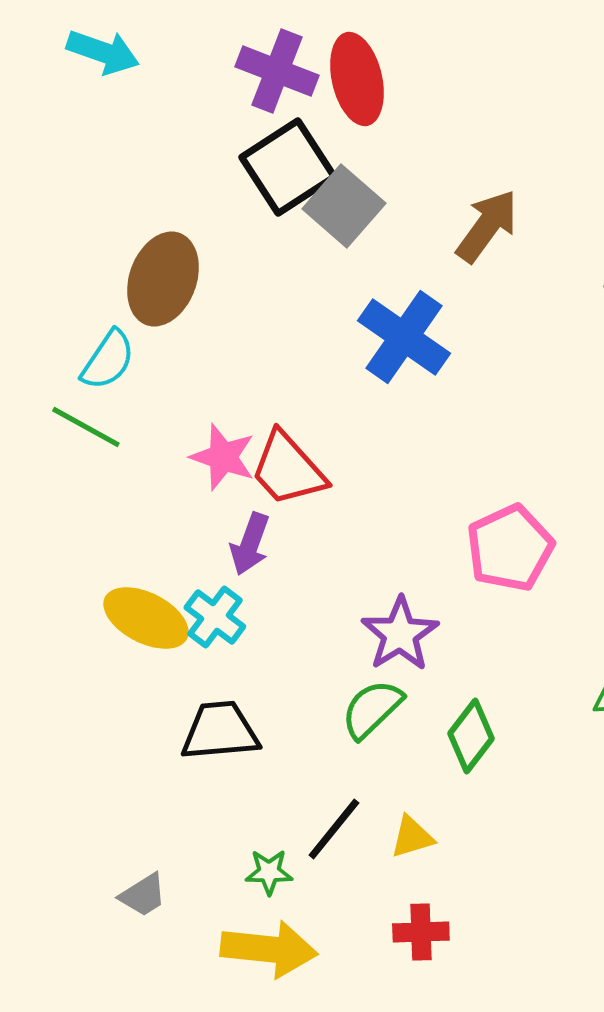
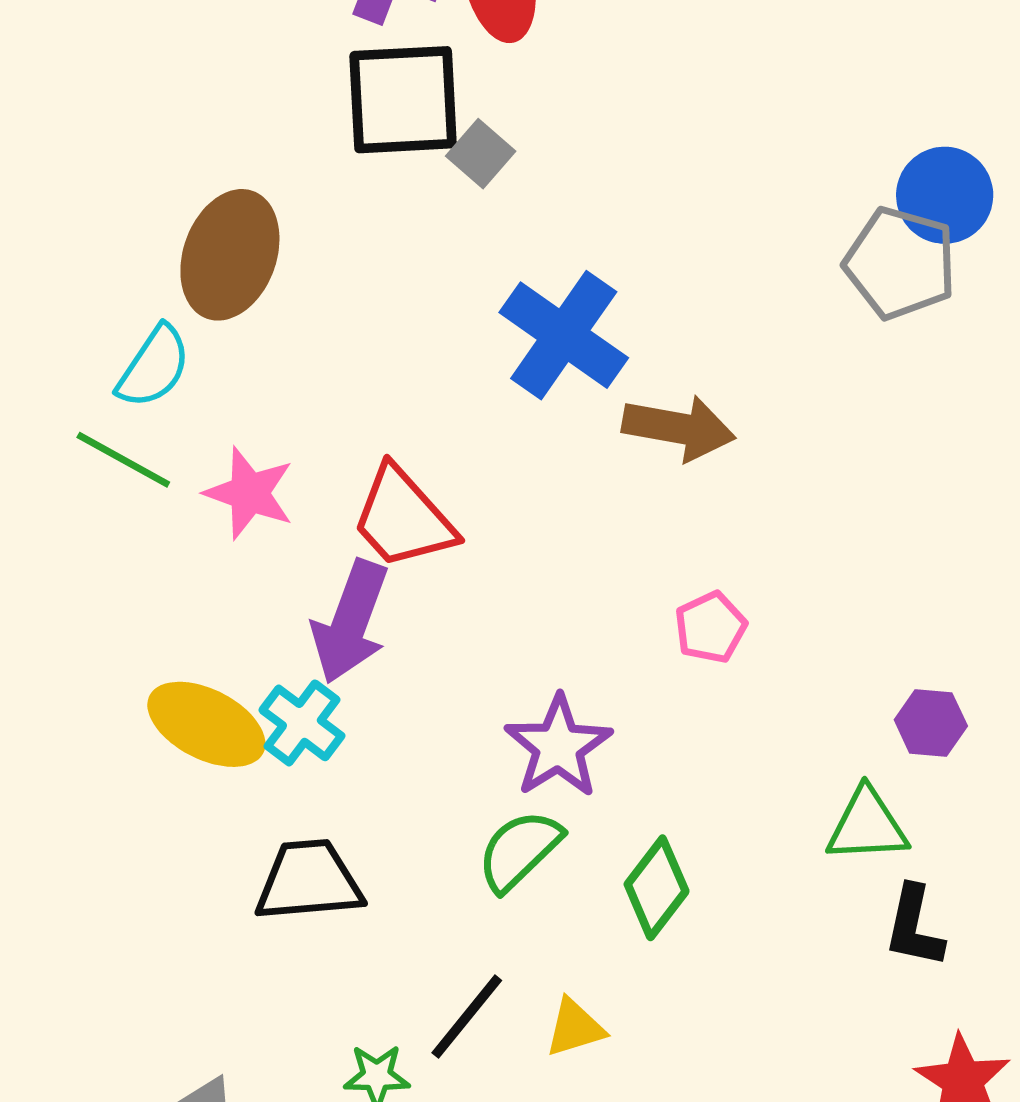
black square: (288, 167) -> (403, 100), turned 30
gray square: (344, 206) -> (481, 154), size x0.6
brown arrow: (487, 226) -> (679, 428), moved, turned 64
pink star: (223, 457) -> (249, 493), moved
purple arrow: (250, 544) -> (350, 622), size x1.4
pink pentagon: (510, 548) -> (711, 627), size x0.6

